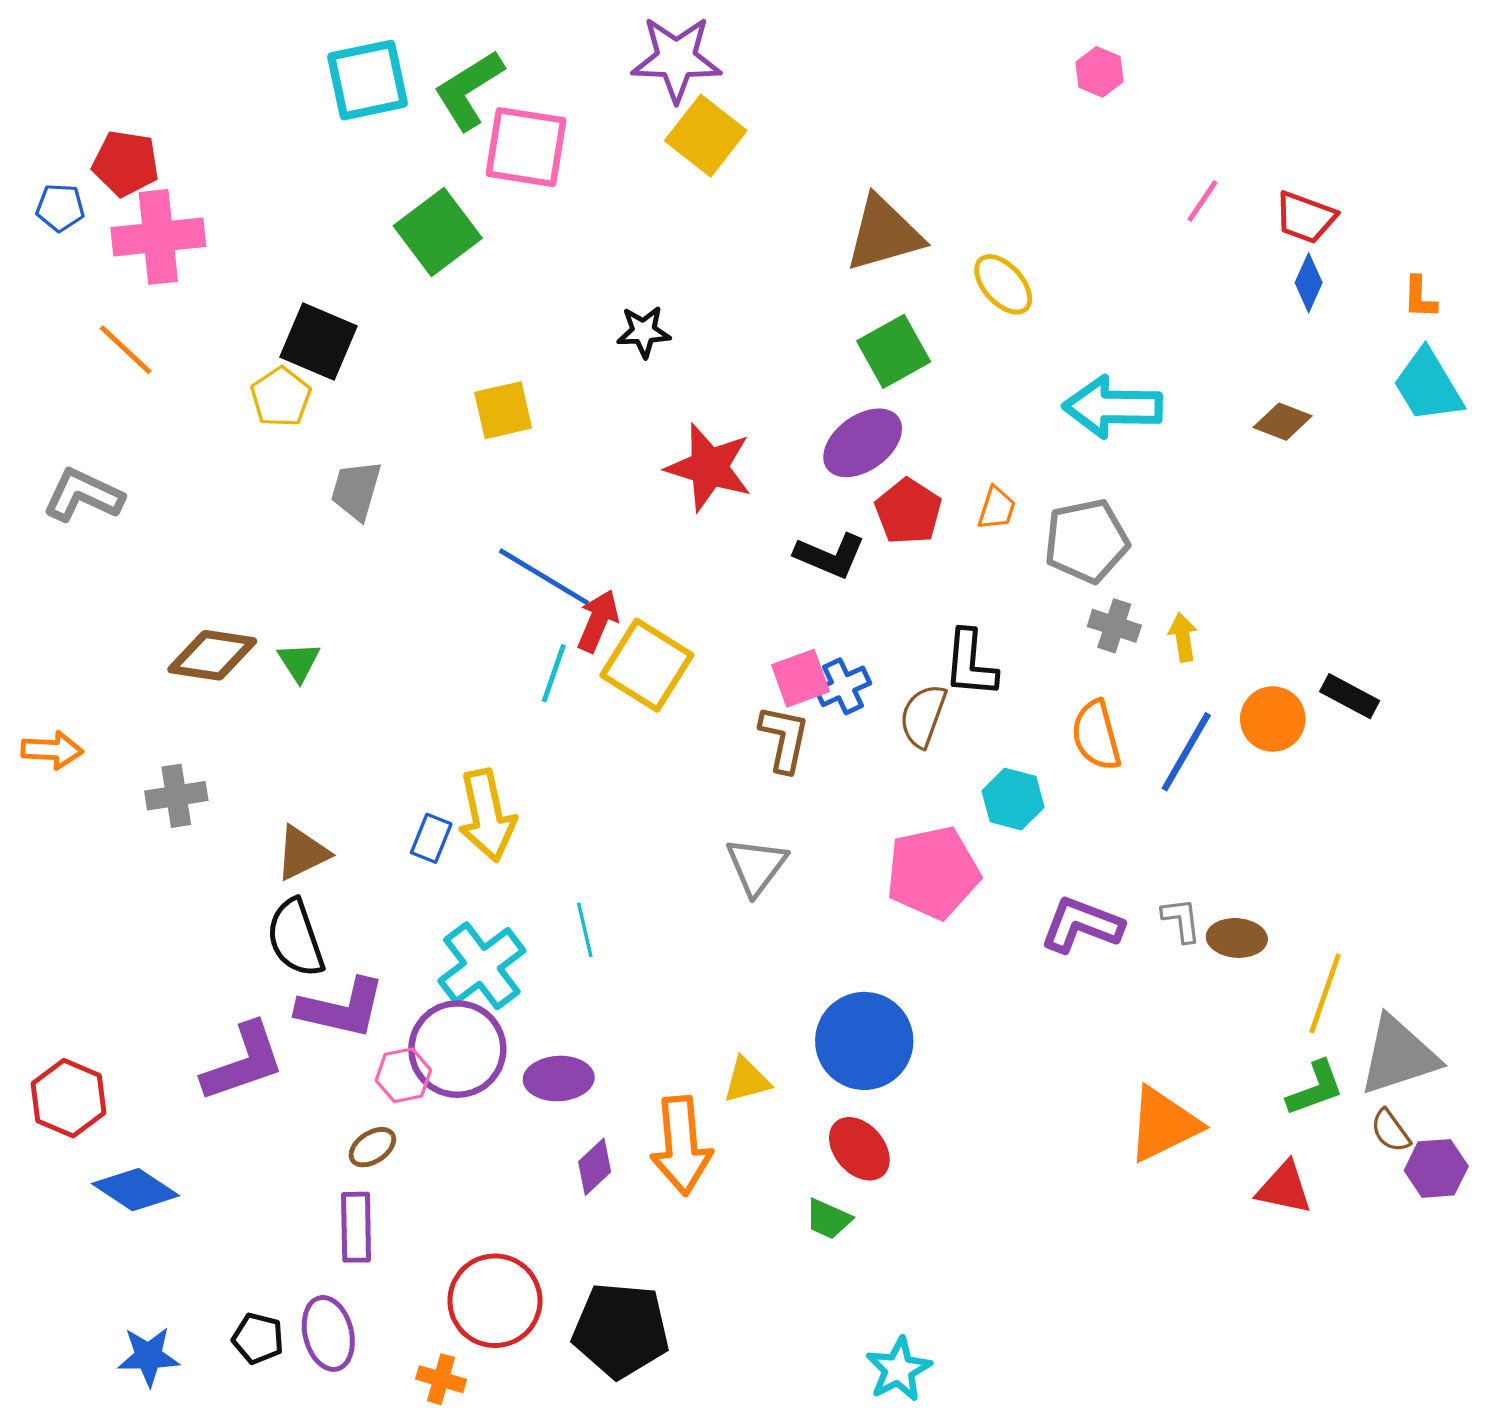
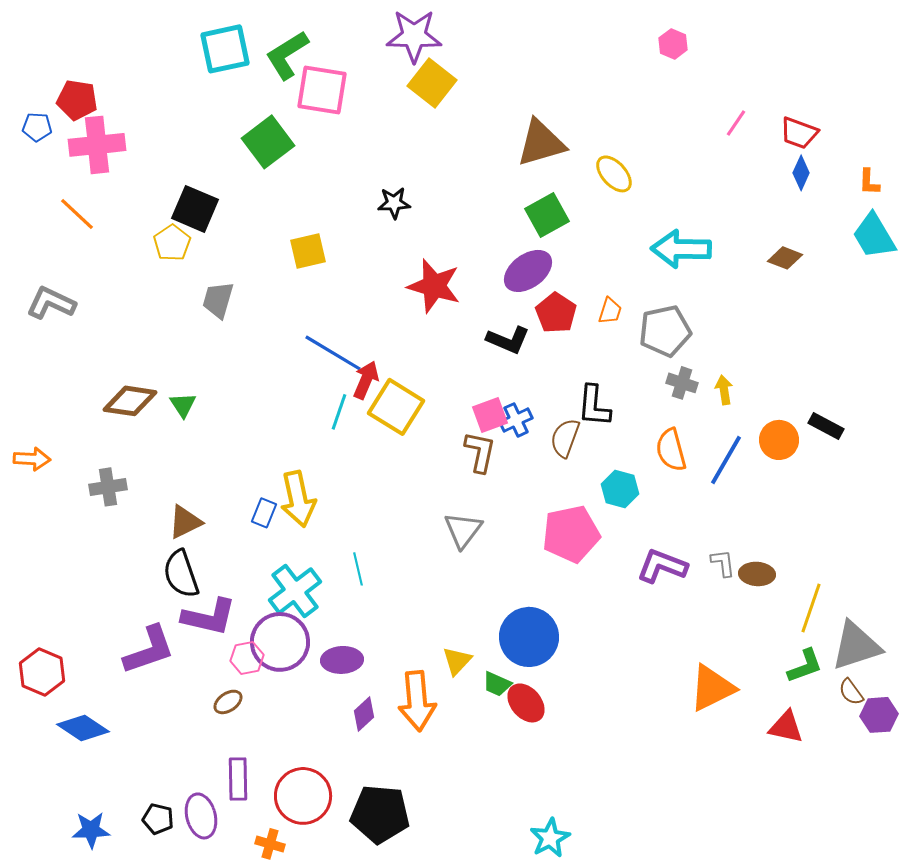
yellow triangle: (747, 1080) -> (457, 661), turned -32
green trapezoid: (828, 1219) -> (497, 684), moved
purple rectangle: (356, 1227) -> (238, 779), moved

